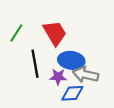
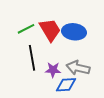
green line: (16, 33) -> (26, 29), moved, turned 30
blue ellipse: (71, 60) -> (74, 32), moved

